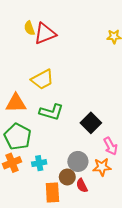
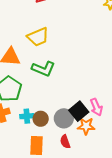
black square: (91, 123) -> (79, 111), moved
brown circle: (67, 177) -> (41, 119), moved

